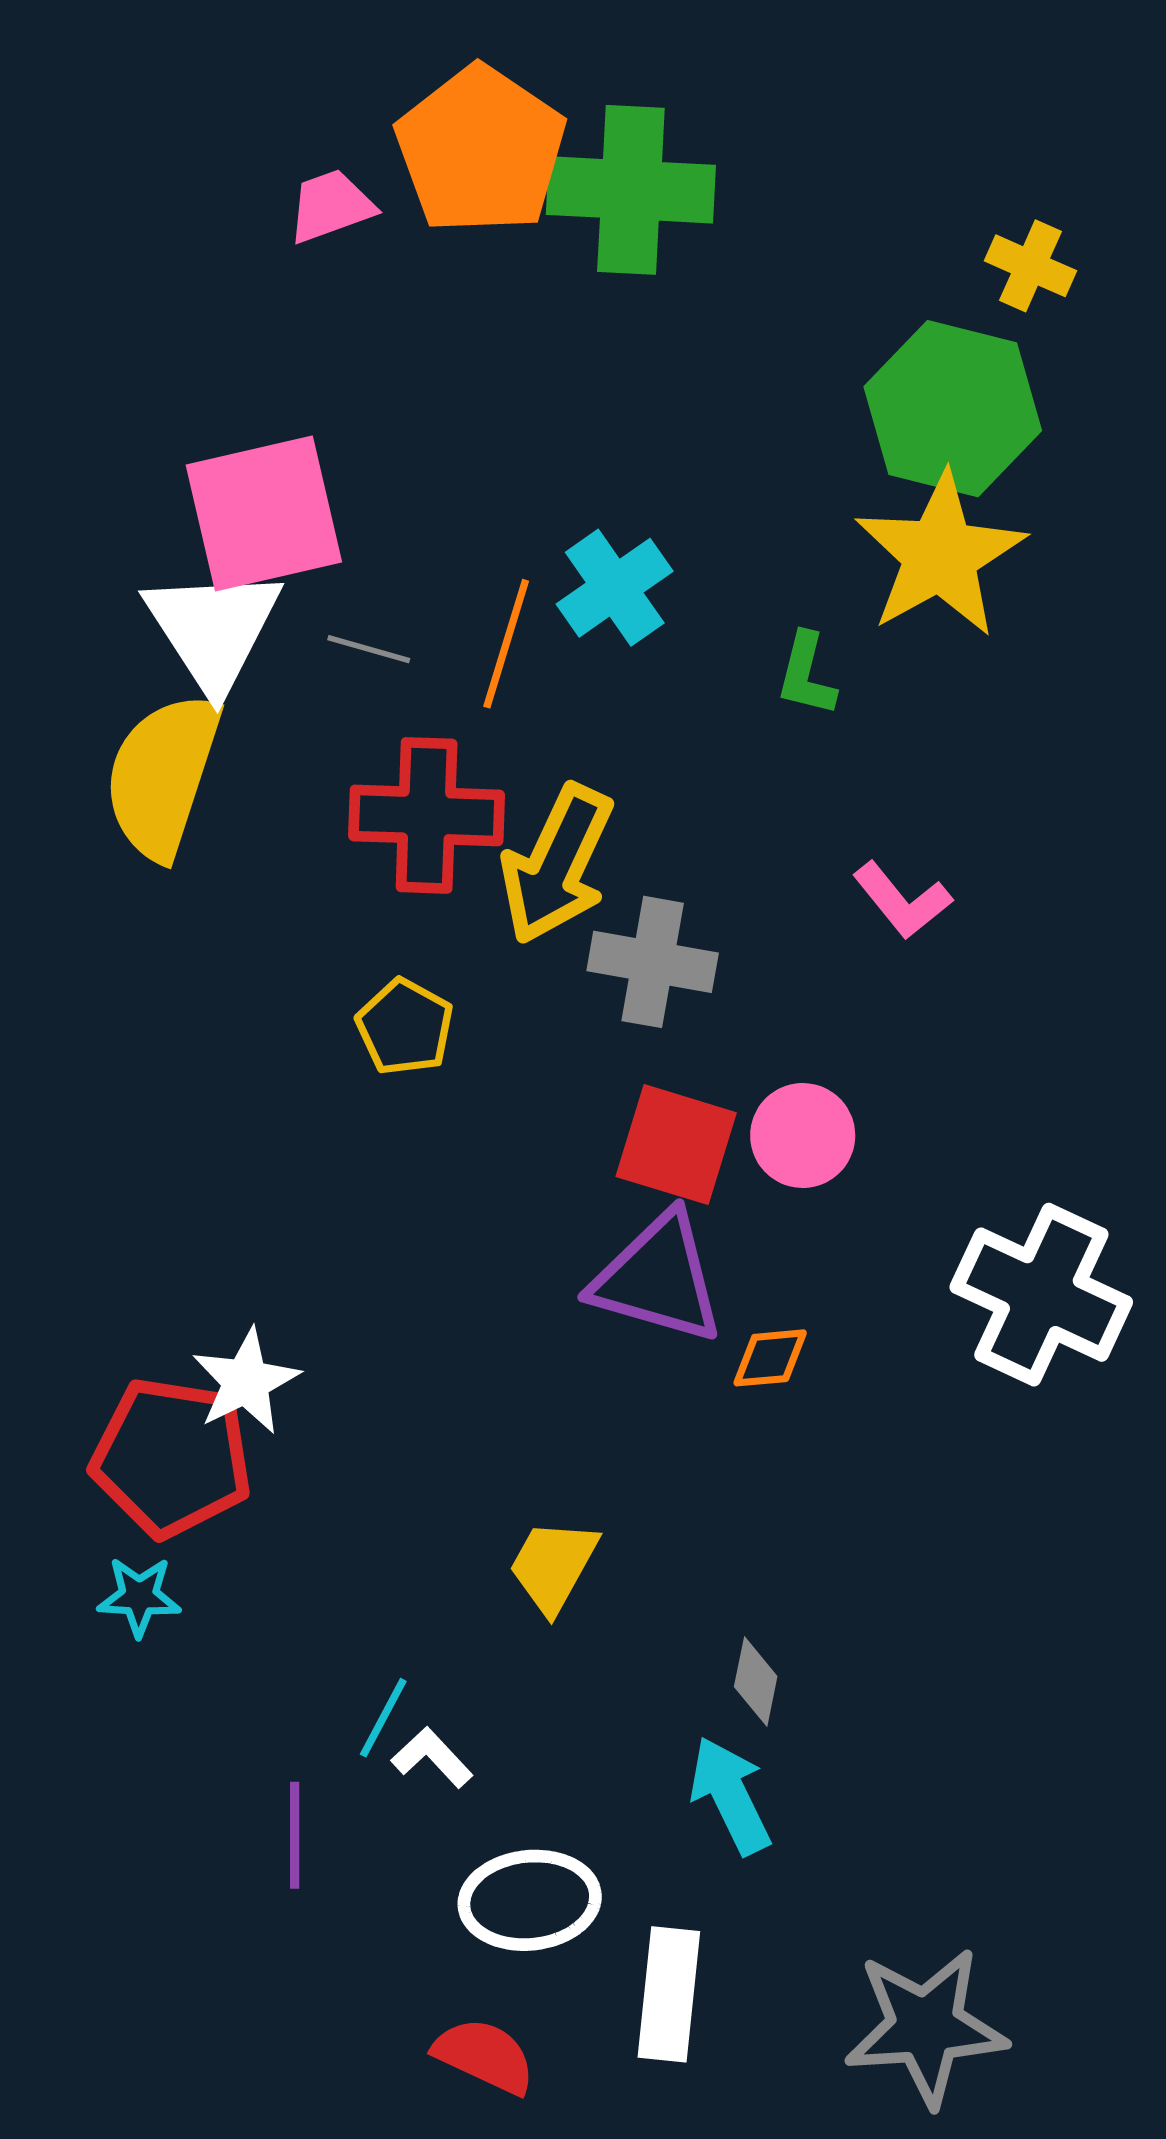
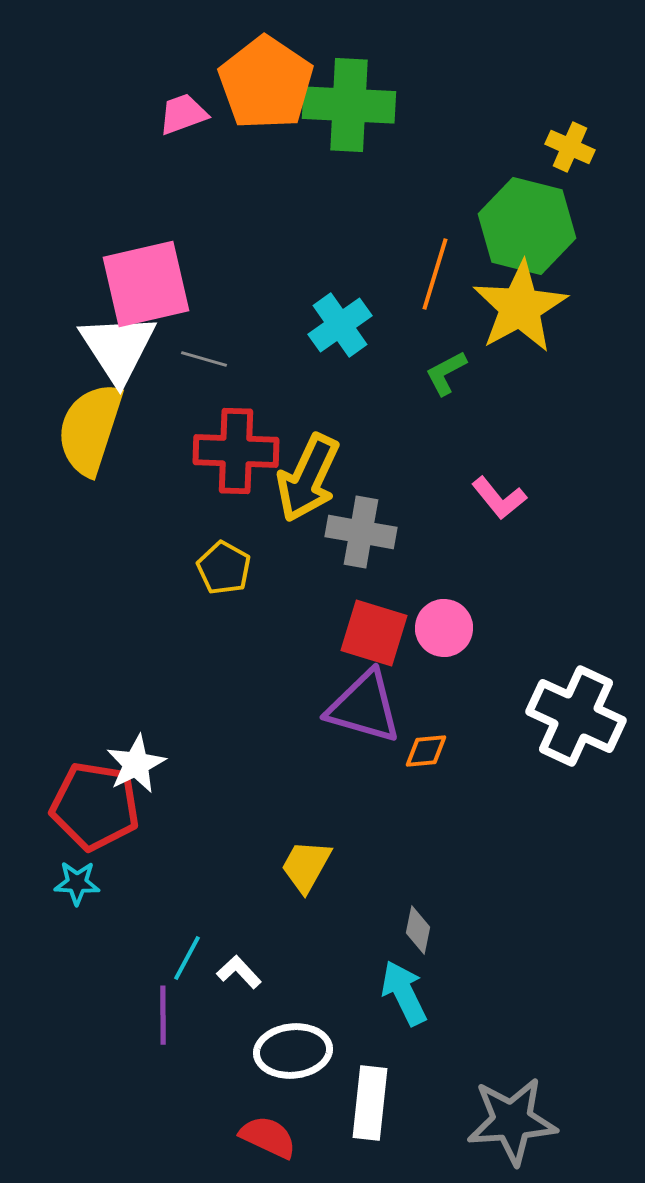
orange line: (506, 644) -> (435, 274), moved
green L-shape: (806, 674) -> (446, 373), turned 48
cyan line: (383, 1718) -> (187, 958), moved

